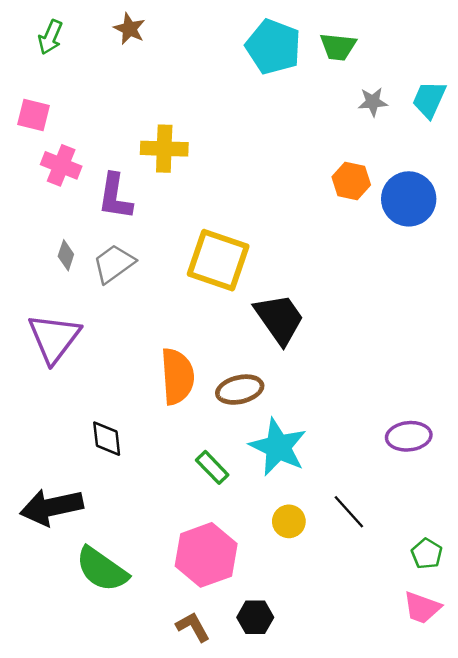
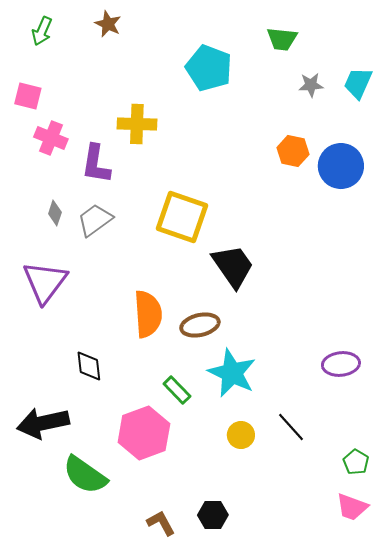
cyan pentagon: (273, 47) -> (209, 68), moved
pink hexagon: (206, 555) -> (144, 433), moved

